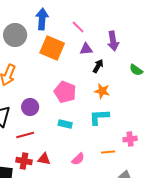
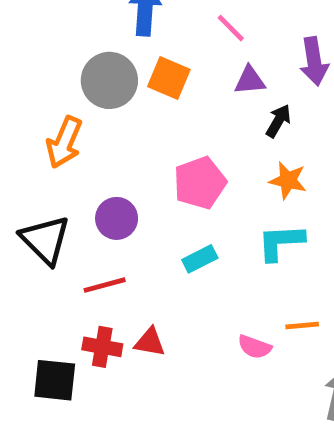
gray circle: (15, 35) -> (109, 80), moved
orange square: (52, 48) -> (169, 78), size x0.7
pink pentagon: (65, 92) -> (200, 183), turned 30
cyan rectangle: (65, 124) -> (200, 259), turned -40
pink semicircle: (78, 159) -> (255, 347), moved, turned 64

